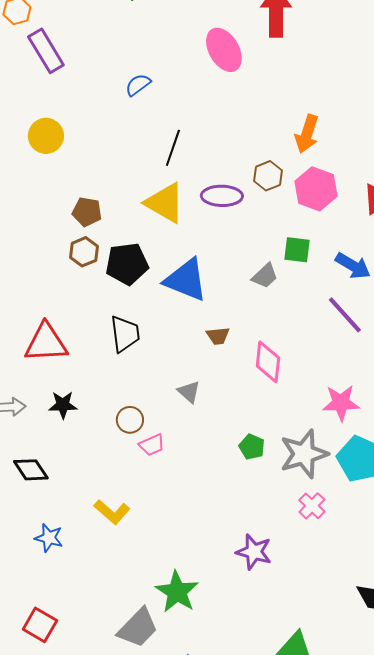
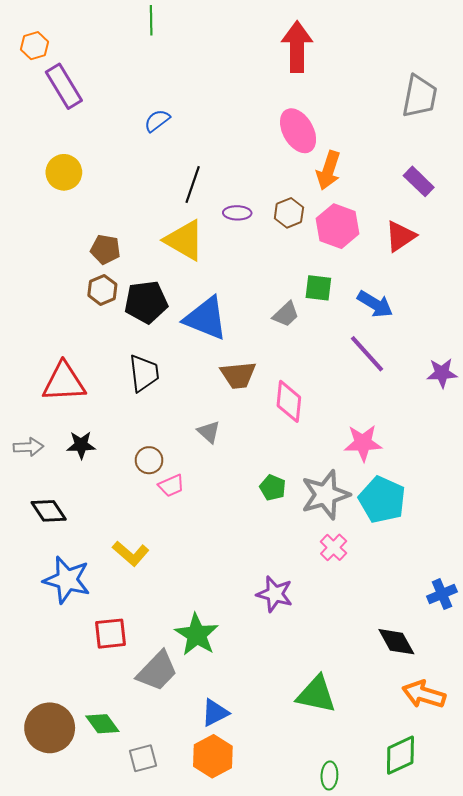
pink ellipse: (224, 50) -> (298, 131), moved
purple ellipse: (222, 196) -> (237, 213), moved, size x0.7
brown trapezoid: (218, 336) -> (238, 375), size x1.5
blue star: (49, 538) -> (67, 580), size x1.6
red square: (40, 625) -> (110, 634), moved, turned -36

